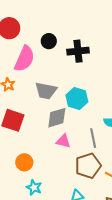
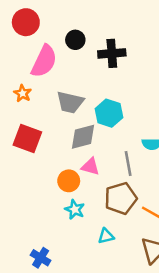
orange circle: (24, 162) -> (69, 181), moved
cyan star: (34, 187) -> (75, 209), moved

